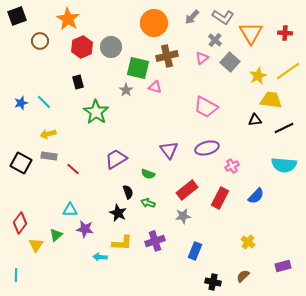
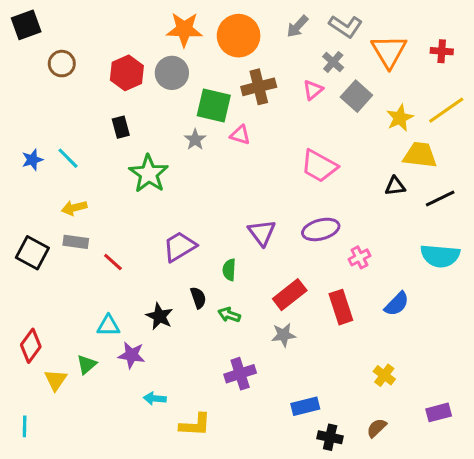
orange star: (68, 19) -> (184, 29), moved, turned -30
green semicircle: (148, 174) -> (229, 270), turned 72
red rectangle: (220, 198) -> (341, 307), turned -45
black star: (118, 213) -> (159, 316), moved
yellow L-shape: (122, 243) -> (195, 425), moved
blue rectangle: (195, 251) -> (305, 406), moved, turned 54

